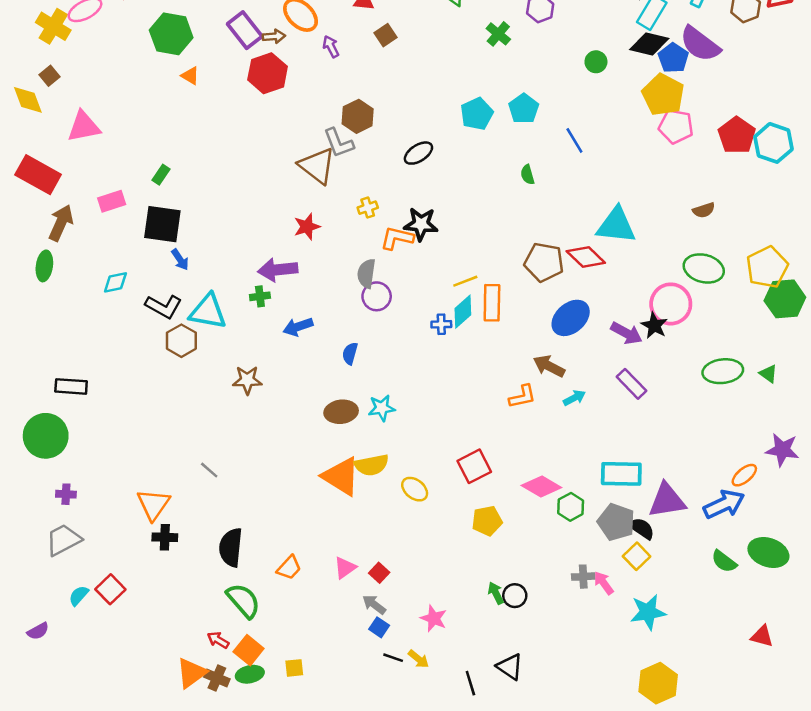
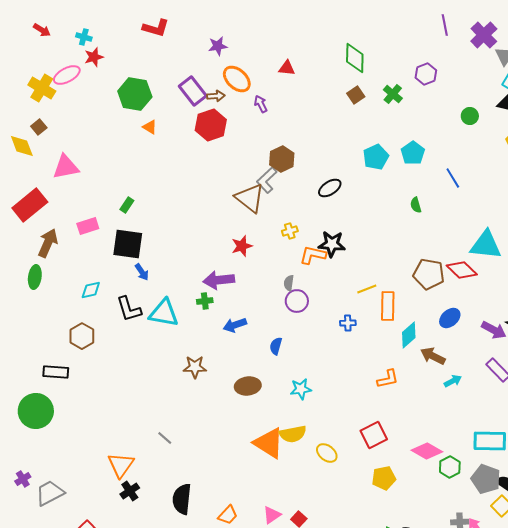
brown square: (385, 35) -> (356, 95), moved
gray L-shape: (339, 143) -> (267, 180), turned 68
red rectangle: (38, 175) -> (30, 205), turned -68
gray semicircle: (366, 274) -> (289, 283), size x0.7
black L-shape: (164, 307) -> (129, 309), turned 44
cyan diamond: (463, 312) -> (409, 335), moved
blue ellipse: (571, 318) -> (450, 318), size x0.7
brown hexagon: (181, 341) -> (82, 336), moved
orange L-shape: (522, 397) -> (388, 379), moved
brown ellipse: (341, 412) -> (248, 386), moved
purple cross: (66, 494) -> (23, 479), moved, turned -35
black cross: (165, 537) -> (130, 491), turned -36

